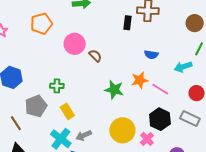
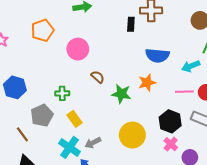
blue semicircle: (151, 55) -> (157, 55), size x1.6
brown semicircle: (95, 56) -> (98, 77), moved
pink line: (160, 89) -> (184, 92), moved, turned -30
pink cross: (147, 139) -> (171, 144), moved

